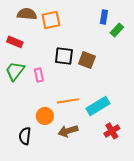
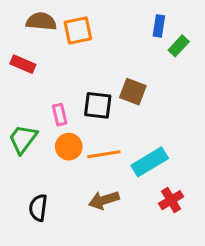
black square: (64, 56) -> (98, 105), moved
green trapezoid: (15, 71) -> (23, 139), moved
orange circle: (45, 116) -> (69, 147), moved

